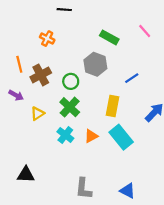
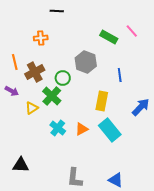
green rectangle: (109, 37) -> (109, 37), moved
orange cross: (47, 39) -> (41, 38), turned -32
blue line: (132, 78) -> (120, 75), turned -64
green cross: (70, 107) -> (52, 96), moved

